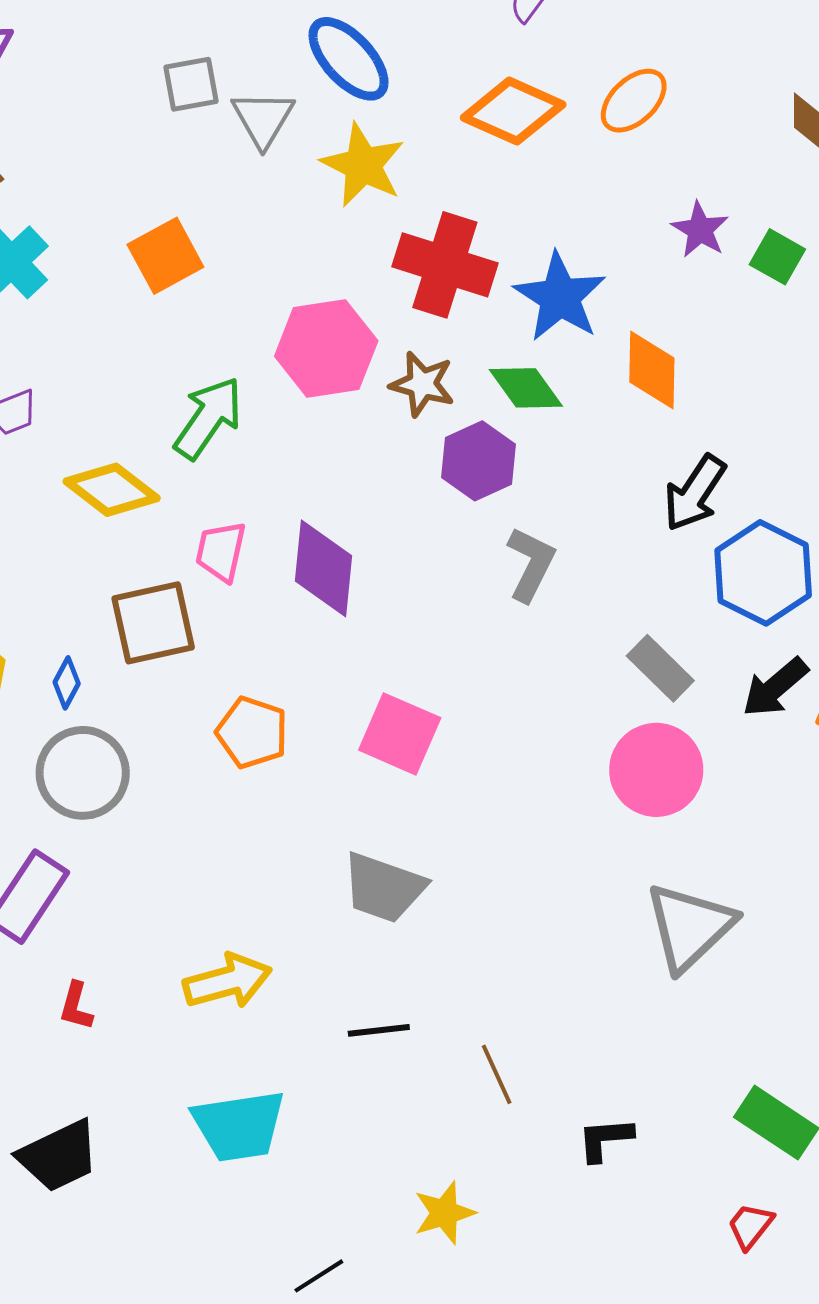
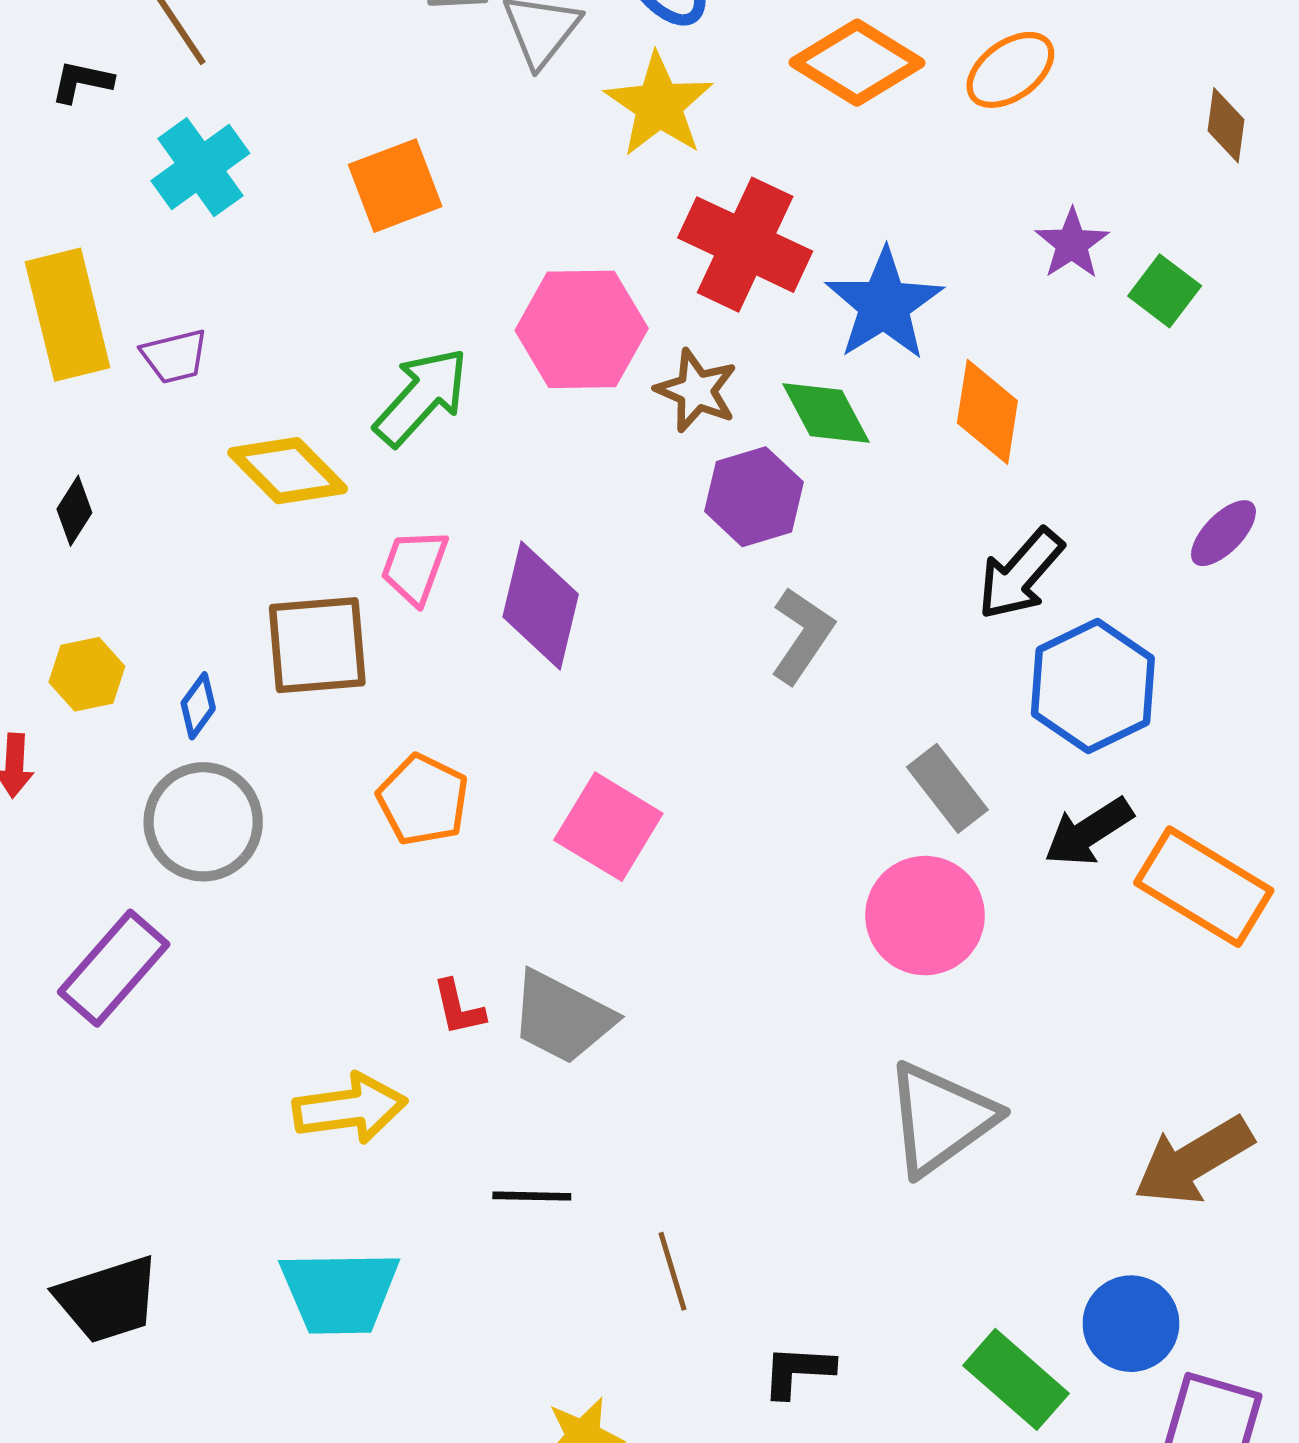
red L-shape: (76, 1006) -> (458, 1008), moved, turned -36

